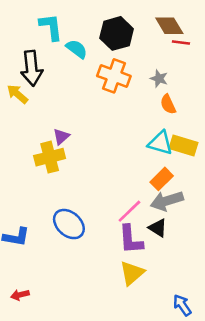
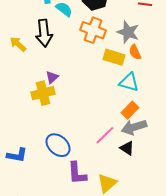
black arrow: (32, 68) -> (44, 33), moved
gray star: (159, 79) -> (128, 32), size x1.6
yellow rectangle: (184, 145) -> (114, 57), moved
purple L-shape: (131, 239) -> (77, 173), moved

